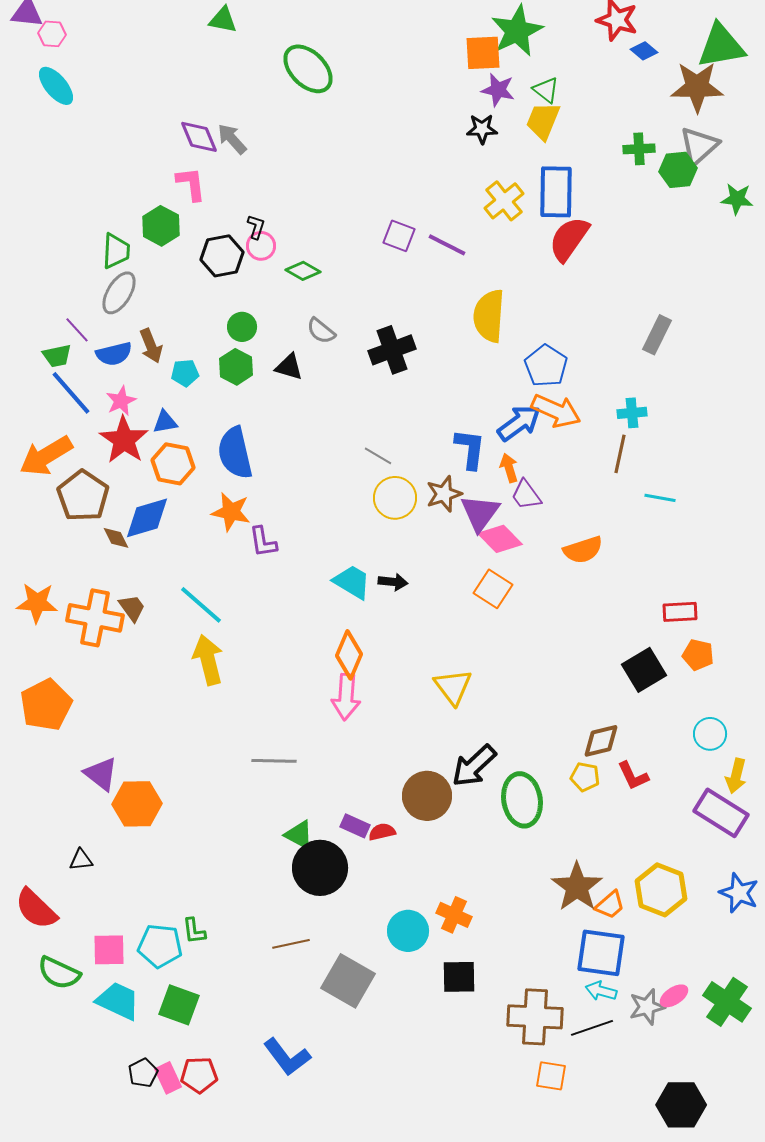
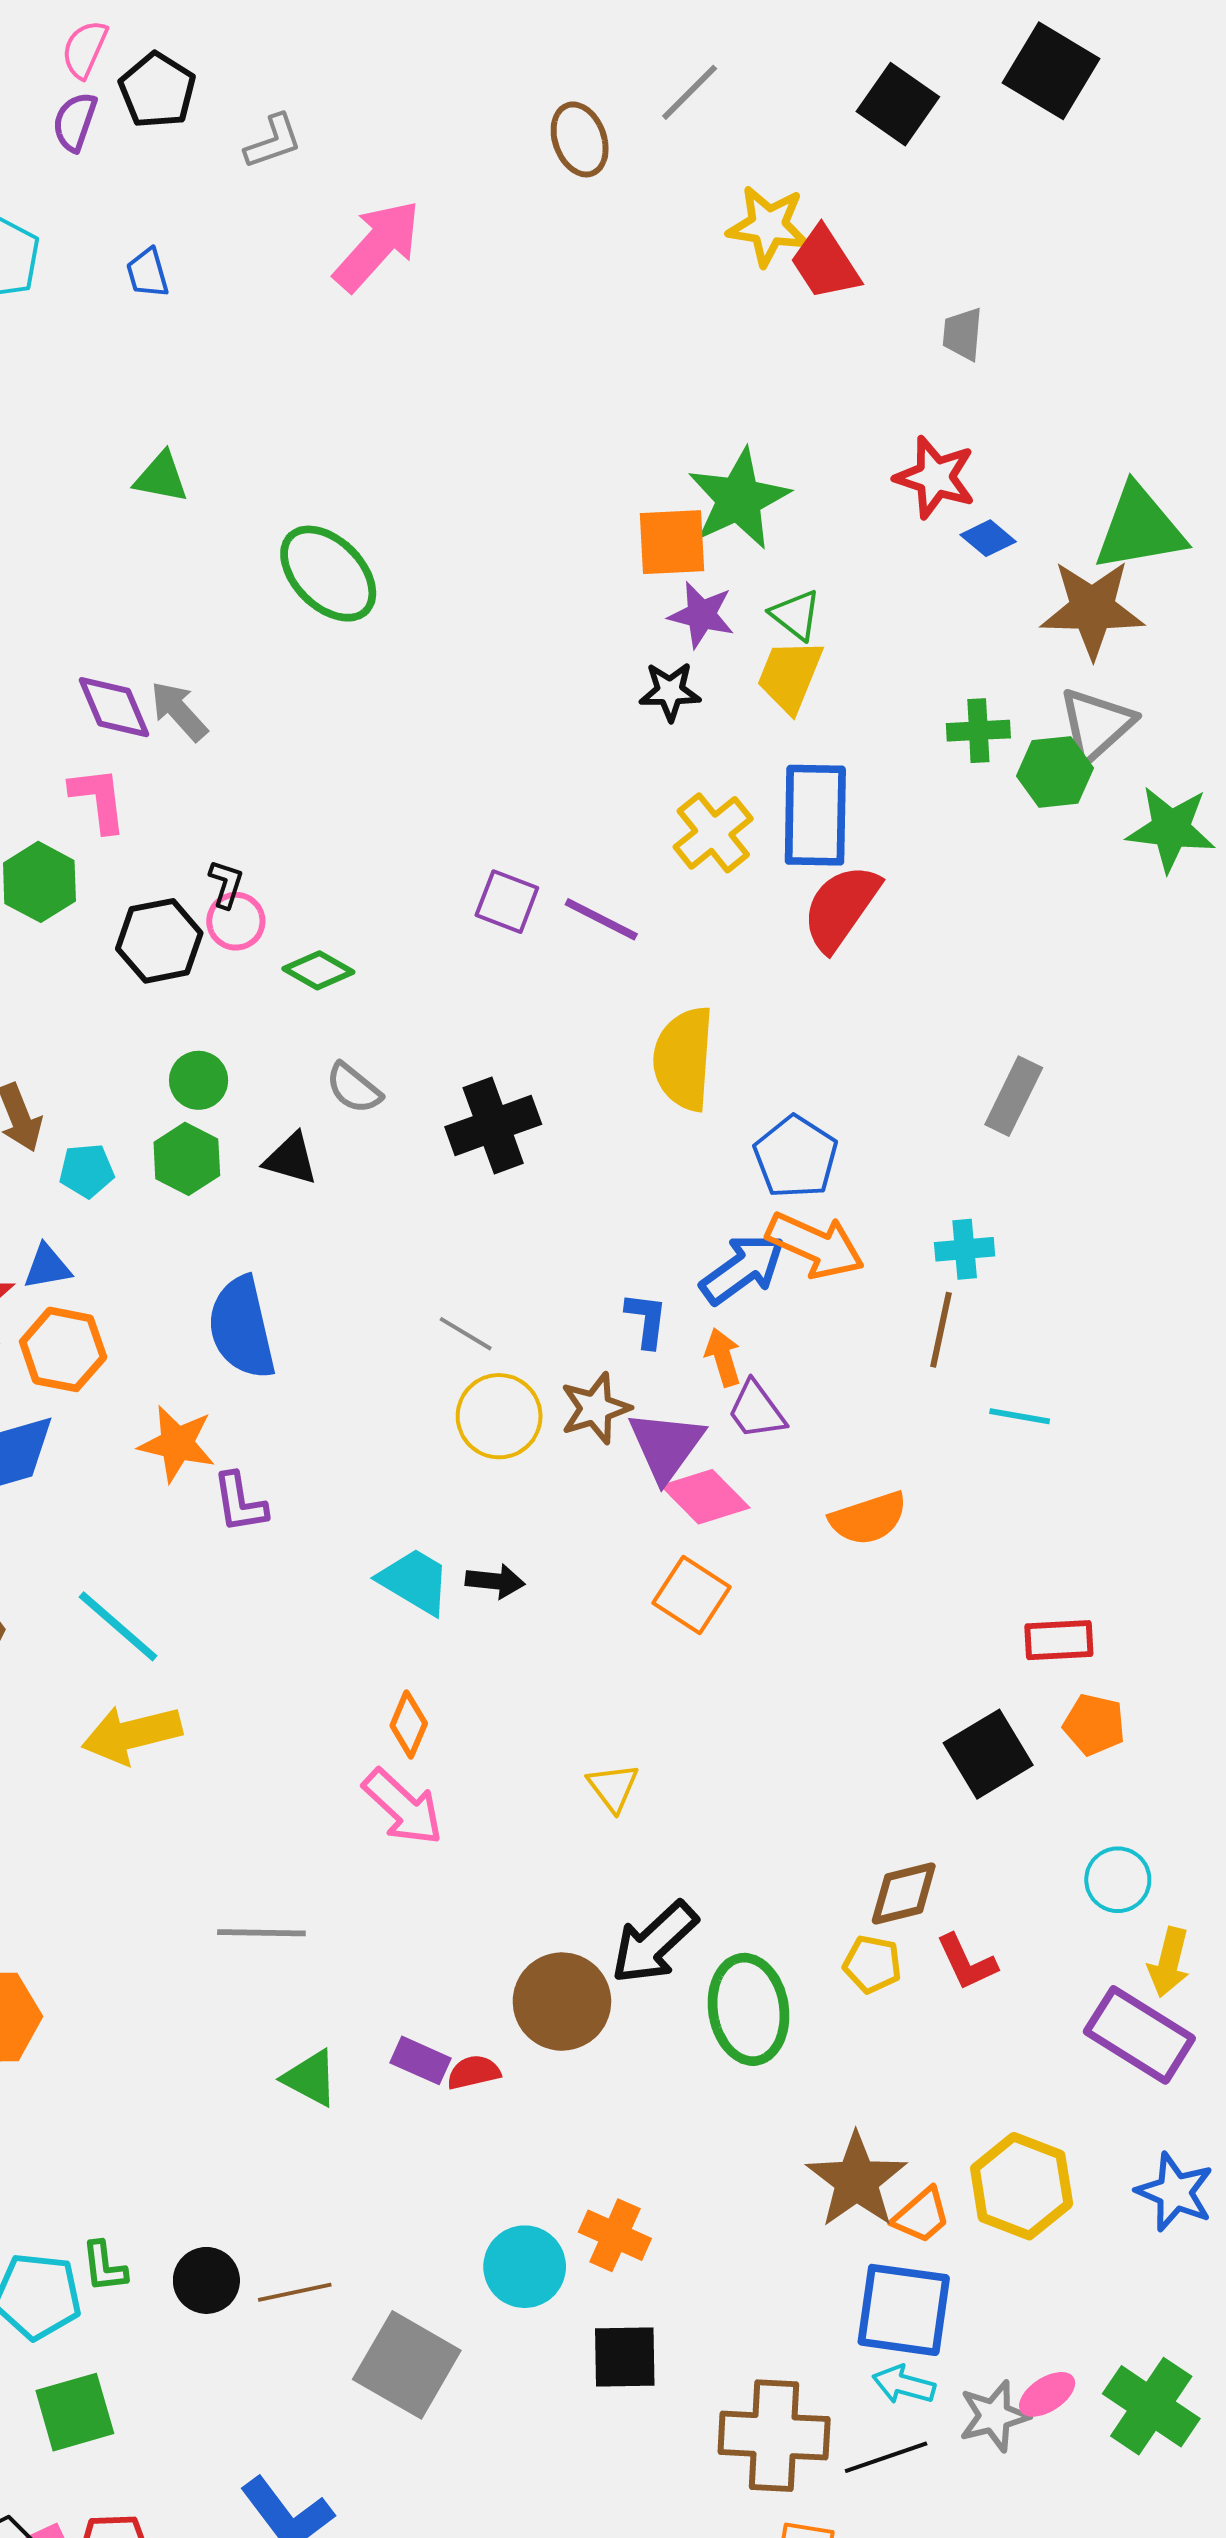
green star: (737, 199) -> (1171, 829), size x1.4
blue L-shape: (470, 449) -> (646, 1320), size x0.7
blue semicircle: (235, 453) -> (242, 1328), moved
orange diamond: (349, 655) -> (409, 1725), size x0.7
yellow arrow: (208, 660) -> (132, 1734), turned -90
yellow triangle: (453, 687) -> (613, 1787), size x0.7
pink arrow: (346, 697) -> (403, 1807), turned -51
black circle: (320, 868) -> (206, 2280), moved, size x0.6
green square: (179, 1005) -> (75, 2412), turned -36

